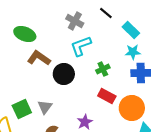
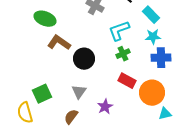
cyan L-shape: (81, 46) -> (119, 31), moved
gray triangle: (45, 107) -> (79, 92), moved

